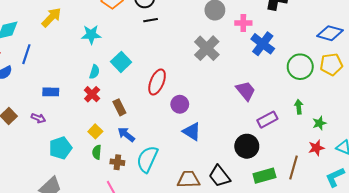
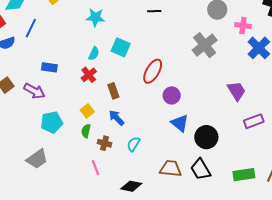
cyan square: (121, 62) -> (121, 47), turned -30
purple arrow: (38, 118) -> (34, 91), size x1.5
black circle: (247, 146) -> (206, 137), moved
cyan semicircle: (147, 159) -> (134, 144), size x0.6

